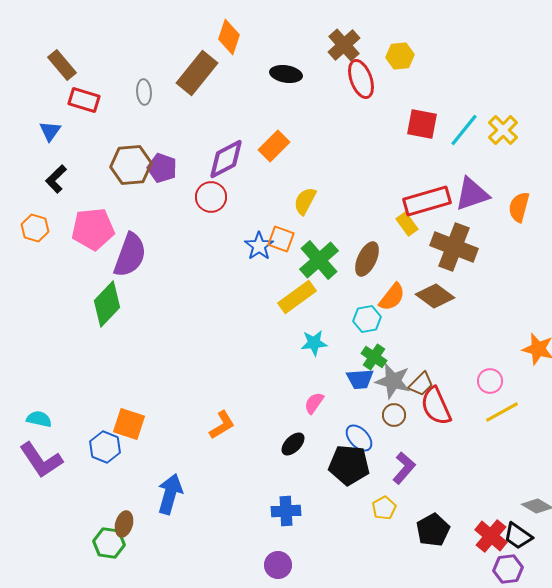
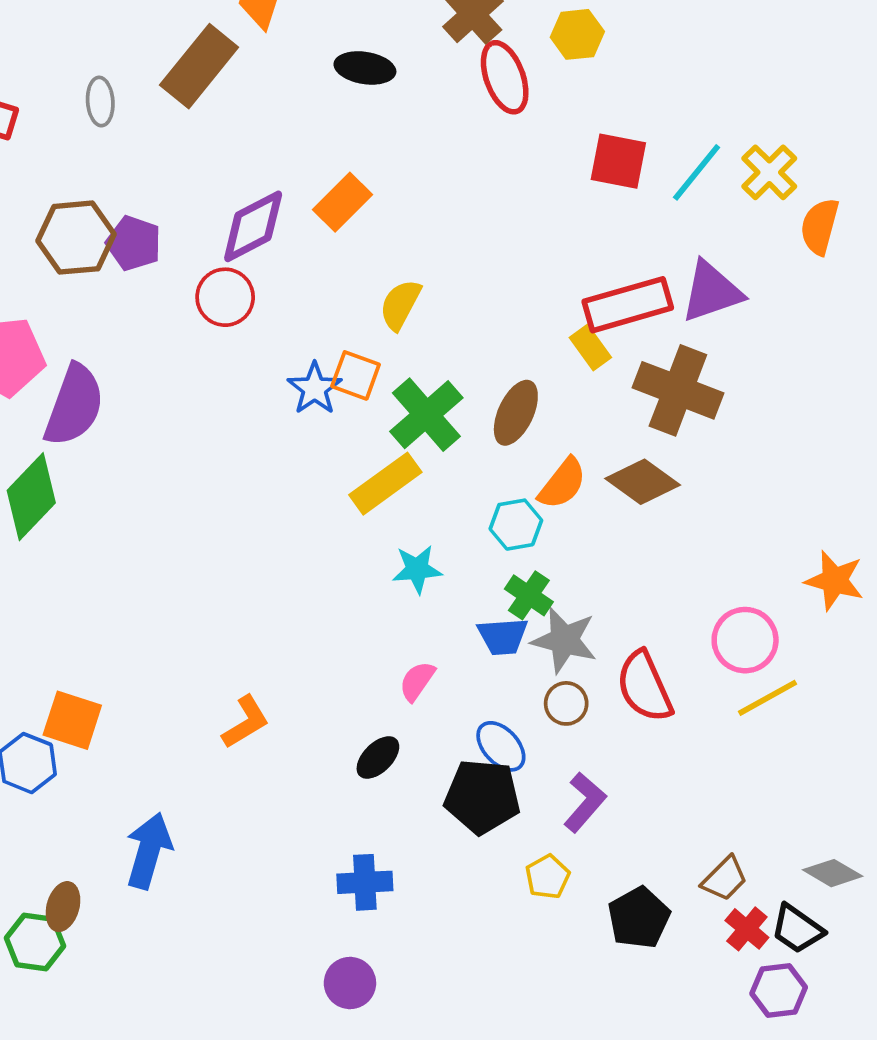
orange semicircle: (519, 207) -> (820, 226), moved
pink circle: (490, 381) -> (745, 640), size x1.4
brown trapezoid: (421, 384) -> (725, 879), moved
red cross: (491, 536) -> (747, 929), size x0.7

